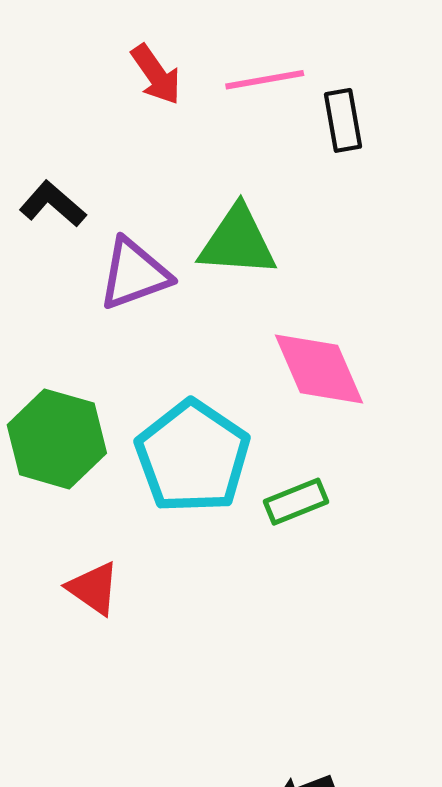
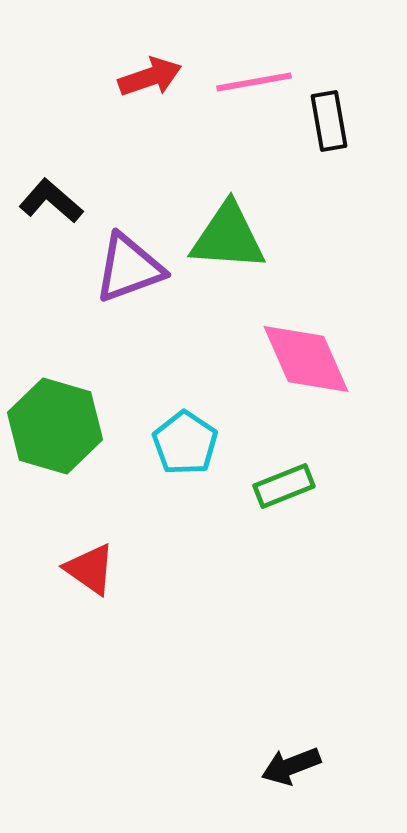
red arrow: (156, 75) -> (150, 77), turned -74
cyan pentagon: (193, 457) -> (185, 443), size x0.6

